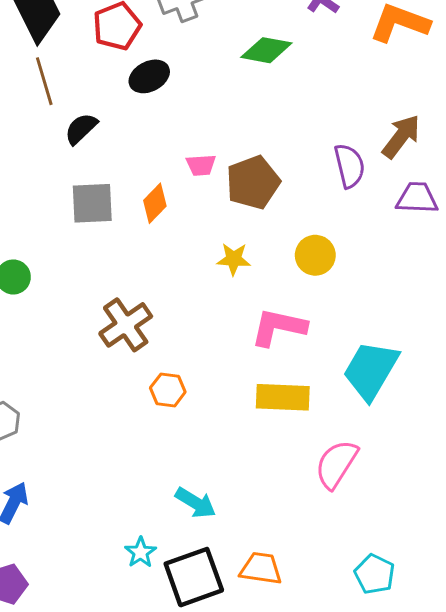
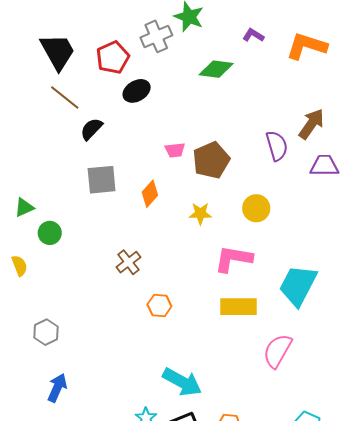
brown line: (44, 81) -> (65, 98), turned -32
orange diamond: (155, 203) -> (150, 194), moved
brown cross: (126, 325) -> (128, 262), size x0.7
cyan arrow: (196, 503) -> (182, 382), size x1.4

